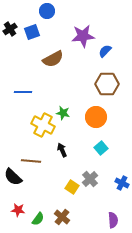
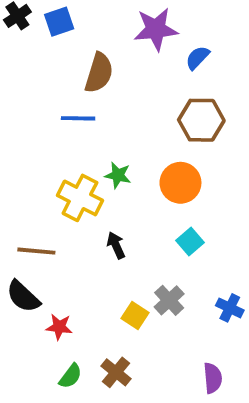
brown semicircle: (53, 59) -> (99, 73), turned -45
blue line: (23, 92) -> (78, 118), moved
brown line: (31, 161) -> (36, 251), moved
red star: (18, 210) -> (59, 327), moved

